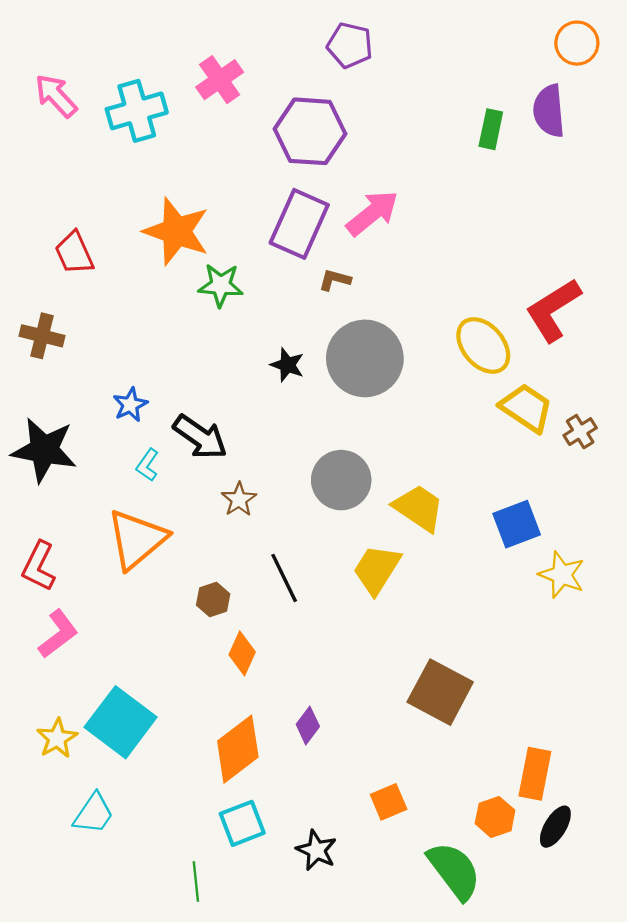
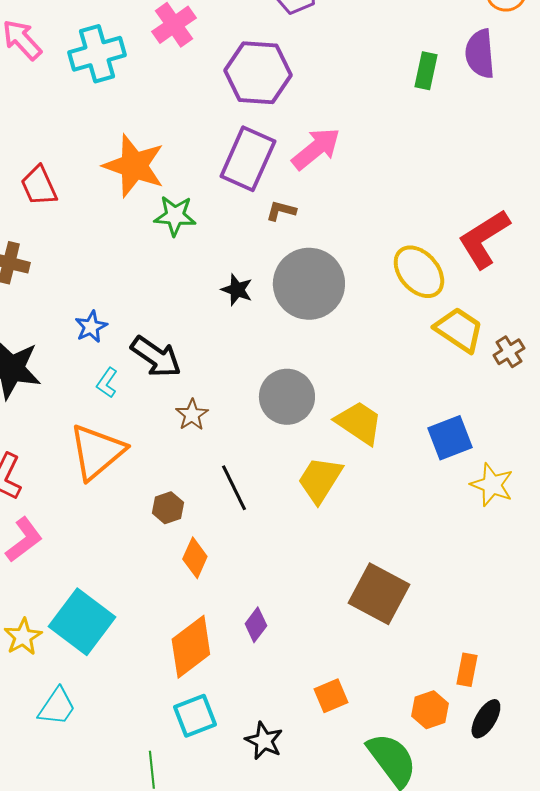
orange rectangle: (535, 774) -> (467, 670), size x0.7

